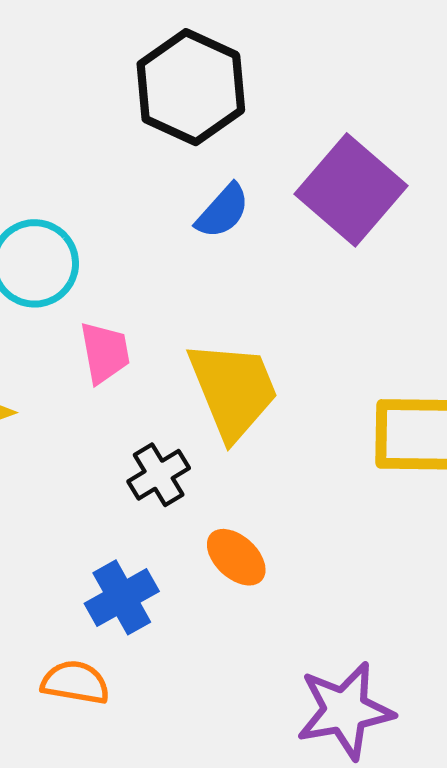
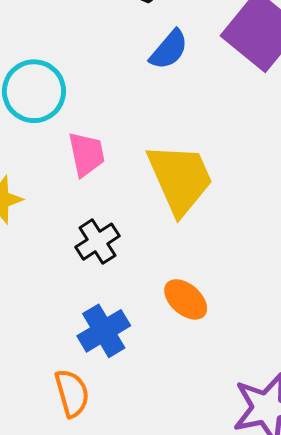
black cross: (159, 475) -> (98, 242), moved
orange semicircle: (75, 682) -> (72, 393), turned 66

